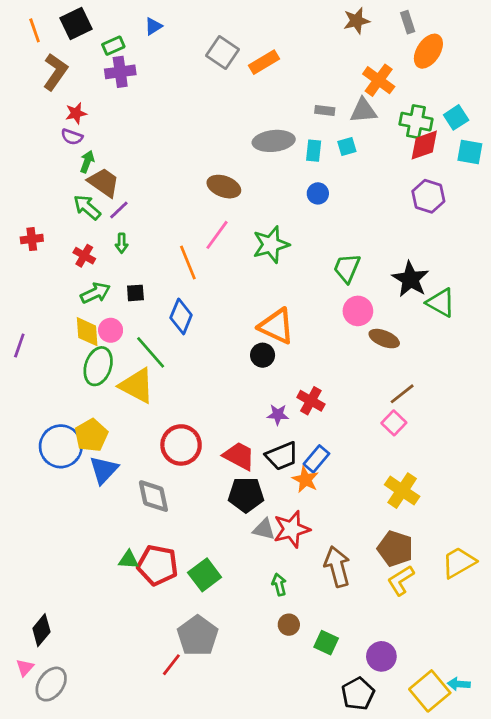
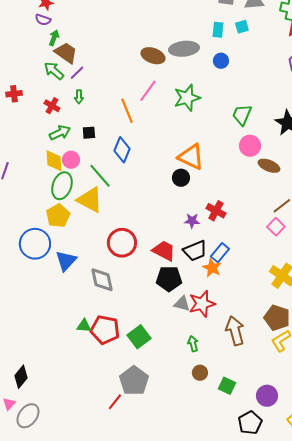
gray ellipse: (274, 141) -> (184, 49), moved
yellow pentagon: (91, 435) -> (58, 216), moved

